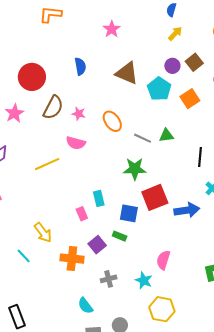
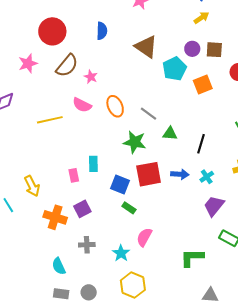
brown square: (194, 62) -> (214, 50), turned 30
orange ellipse: (112, 121) -> (115, 106), moved
green triangle: (166, 135) -> (170, 134), moved
blue arrow: (187, 210) -> (180, 174), moved, size x0.7
green rectangle: (120, 236) -> (129, 208), moved

